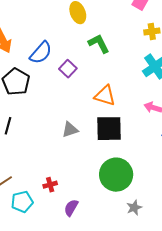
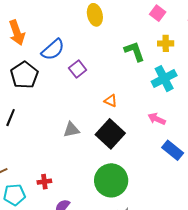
green L-shape: (99, 44) -> (134, 51), moved
orange triangle: (105, 96) -> (111, 101), size x0.6
black square: (109, 129) -> (110, 134), turned 36

